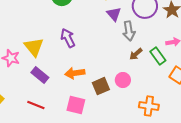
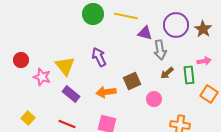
purple triangle: (114, 14) -> (145, 33), turned -35
green rectangle: (158, 56) -> (189, 75), turned 30
brown square: (101, 86) -> (132, 81), moved

